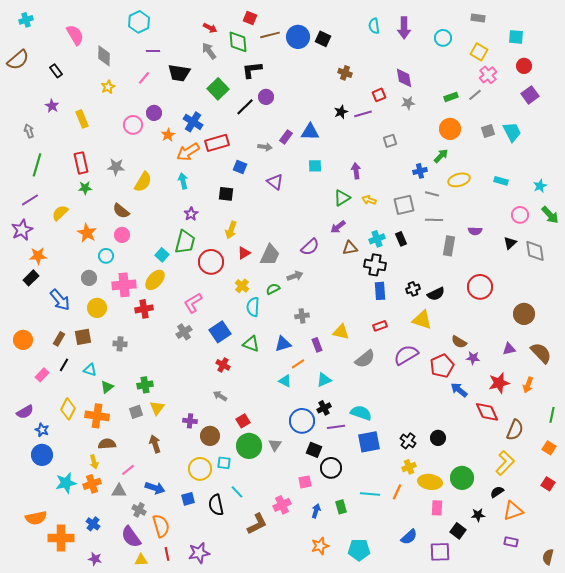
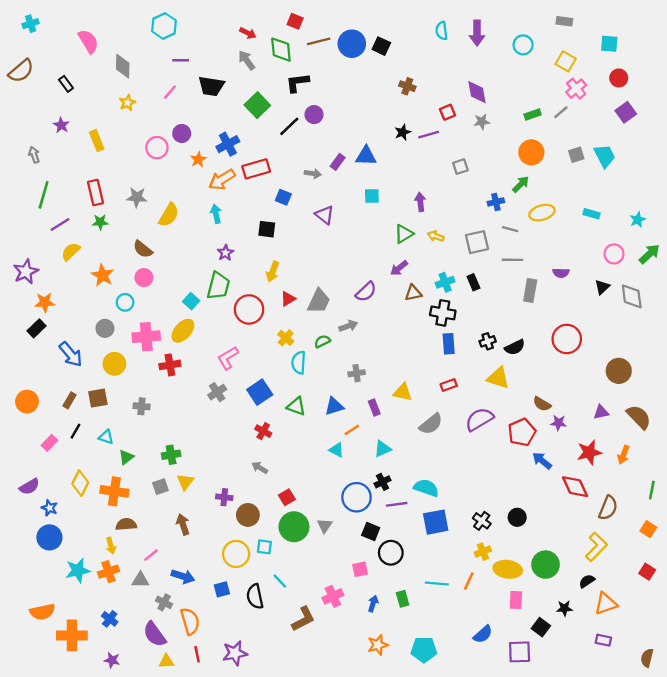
blue cross: (193, 122) -> (228, 144), turned 30
purple line: (30, 200) -> (60, 224), moved
green arrow: (550, 215) -> (649, 254), turned -90

